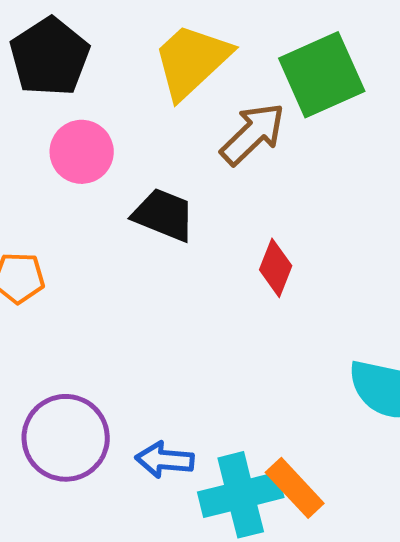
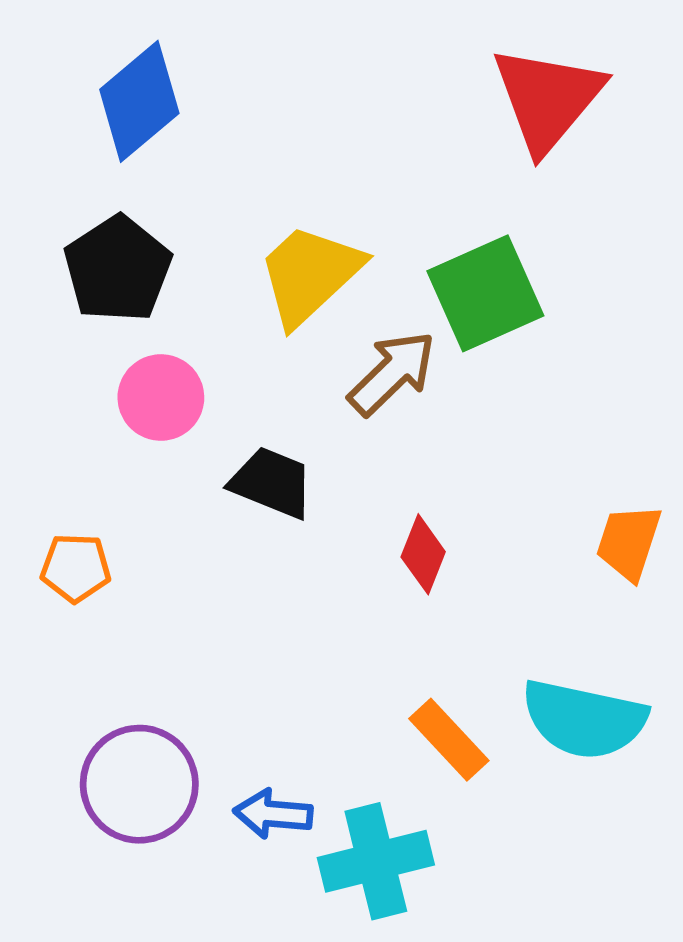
orange rectangle: (295, 488) -> (449, 740), moved

